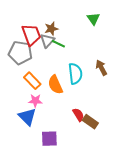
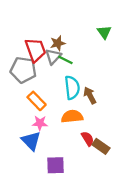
brown arrow: (101, 68) -> (90, 95), moved
cyan semicircle: (75, 74) -> (72, 88), moved
orange semicircle: (55, 85) -> (72, 116), moved, turned 108

